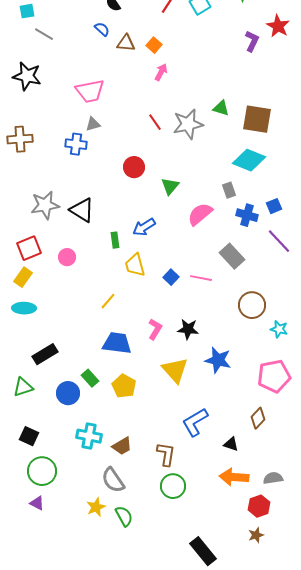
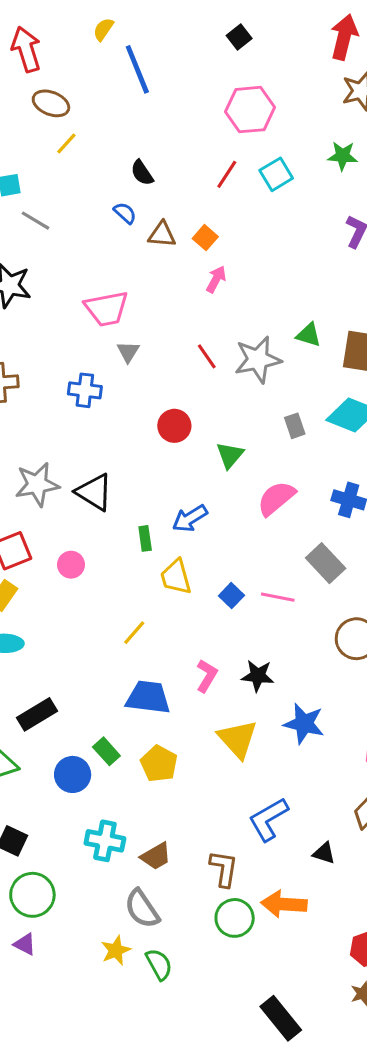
gray triangle: (93, 124) -> (128, 352), moved, turned -42
gray rectangle: (229, 190) -> (295, 426), moved
orange arrow: (234, 477) -> (284, 904), moved

